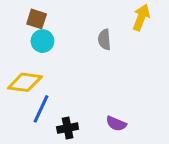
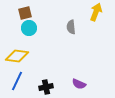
brown square: (37, 19) -> (25, 13), turned -32
blue line: (41, 109) -> (17, 81), moved

